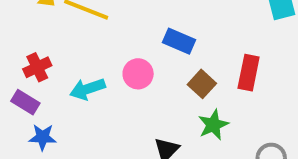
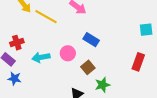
red rectangle: (249, 73) -> (138, 62), moved
brown square: (202, 84) -> (88, 67), moved

